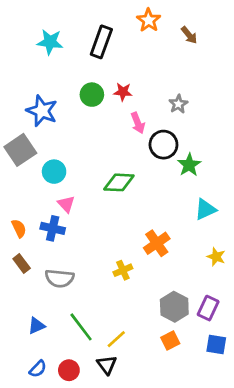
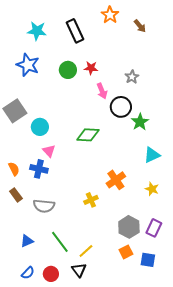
black rectangle: (101, 42) -> (75, 31), turned -45
blue star: (42, 111) -> (28, 65), moved
yellow star: (216, 257) -> (152, 189), moved
blue square: (216, 345) -> (148, 260), moved

